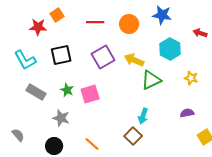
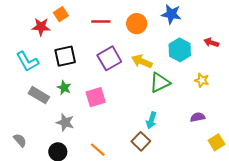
red arrow: (200, 33) -> (211, 43), moved
green star: (67, 90) -> (64, 88), moved

